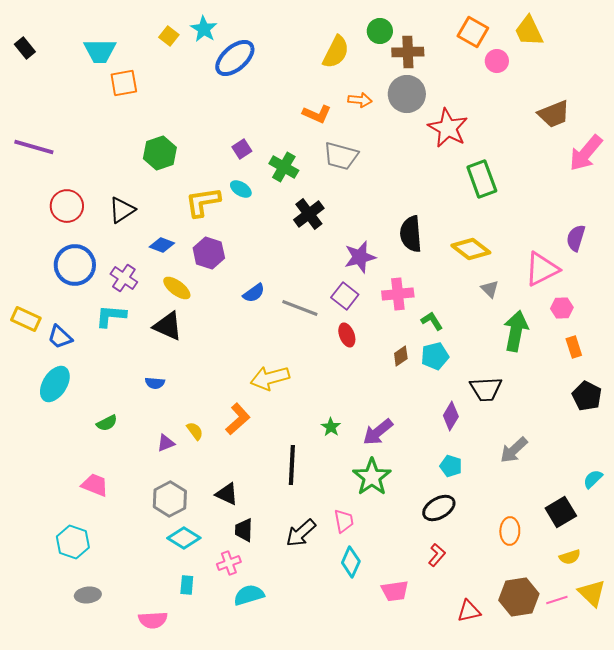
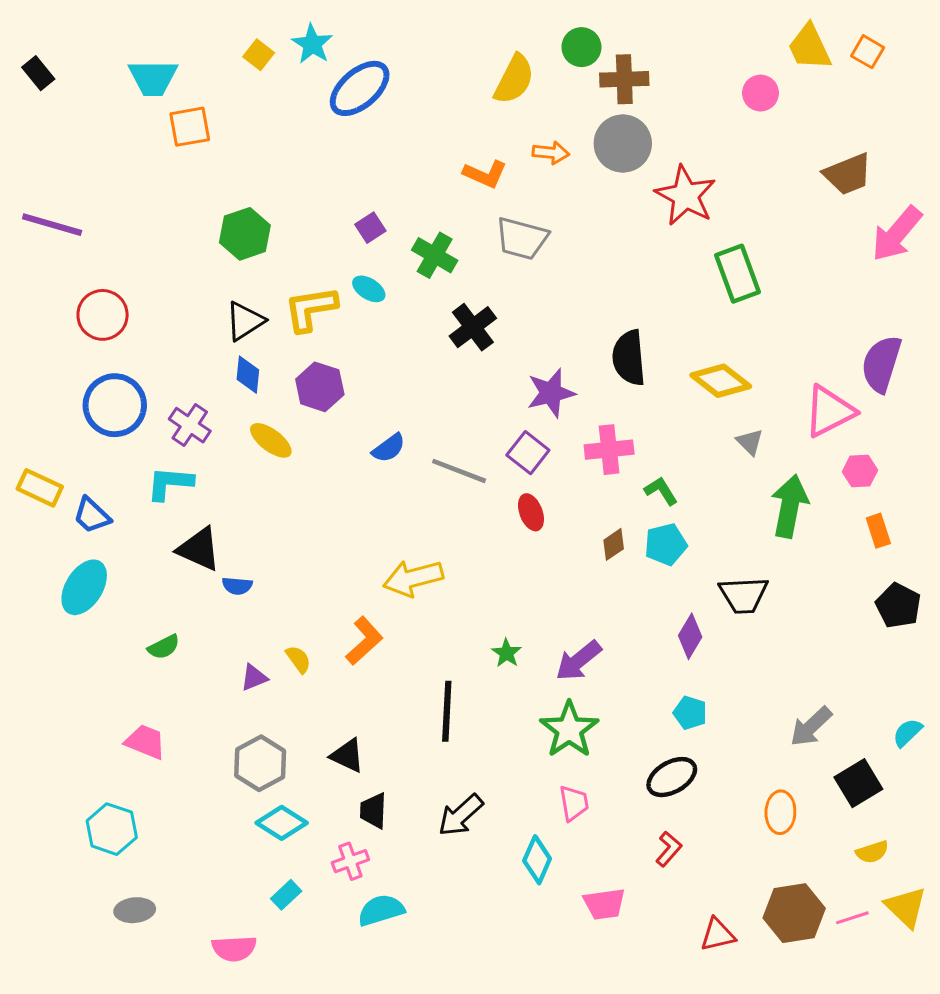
orange square: (473, 32) -> (868, 52), moved, size x0.7
black triangle: (122, 210) -> (245, 321), moved
purple semicircle: (576, 238) -> (881, 364), size x1.4
blue diamond: (162, 245) -> (248, 375), turned 75
black triangle: (168, 326) -> (199, 549), moved
gray arrow: (514, 450) -> (811, 727), moved
pink trapezoid: (344, 521) -> (574, 803), moved
cyan rectangle: (187, 585) -> (286, 895), turned 42

